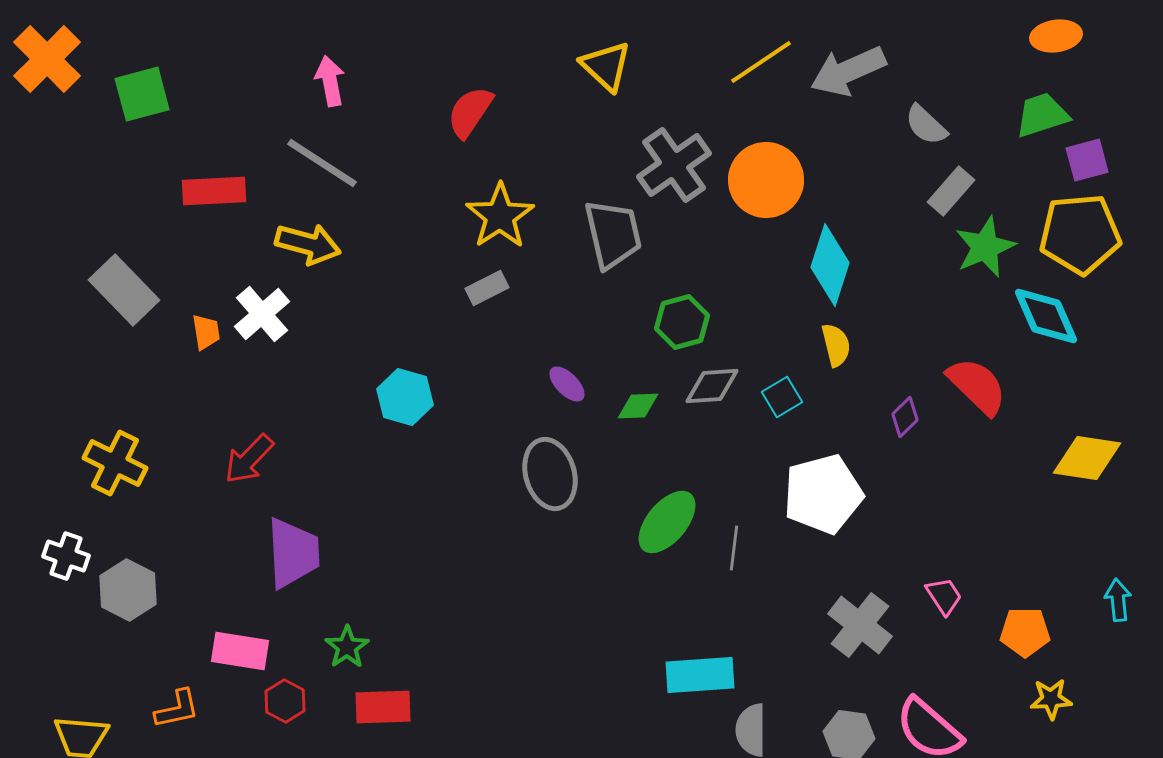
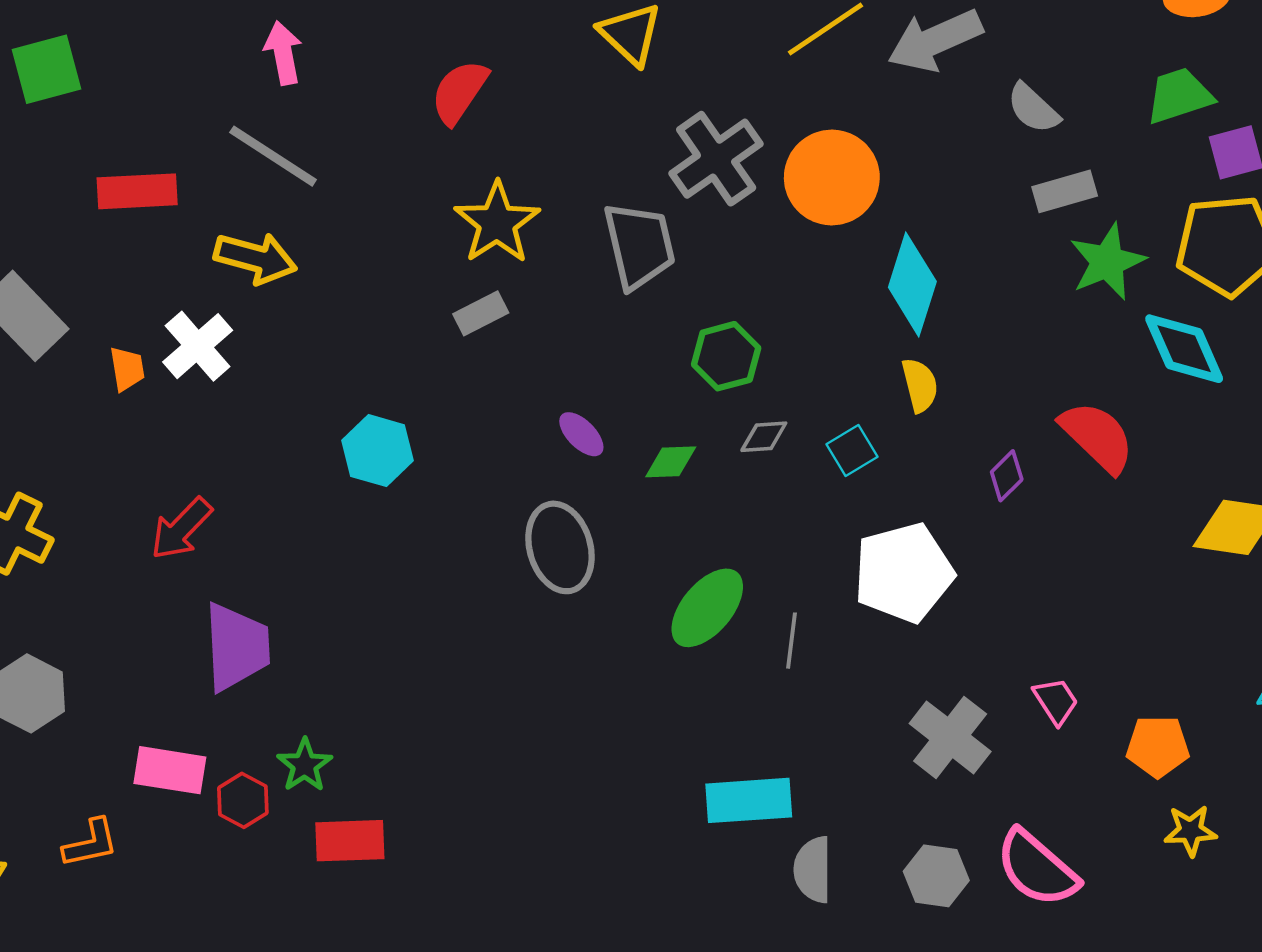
gray rectangle: (951, 191) -> (1065, 191), turned 33
gray diamond: (712, 386) -> (764, 437), size x0.7
red hexagon: (285, 701) -> (243, 800), moved

